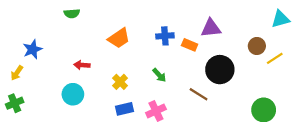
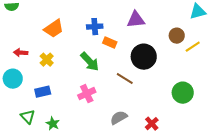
orange rectangle: (190, 45) -> (110, 43), moved
green arrow: (159, 75) -> (90, 62), size x1.5
yellow cross: (120, 82) -> (47, 60), moved
blue rectangle: (125, 109) -> (43, 92), moved

